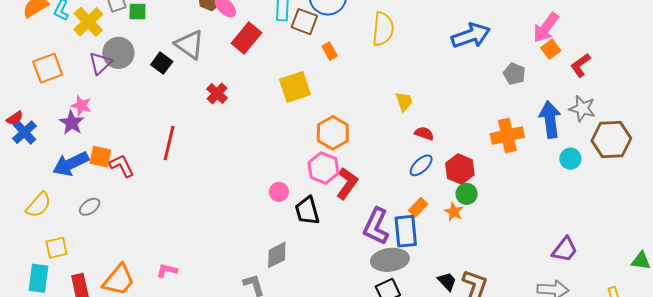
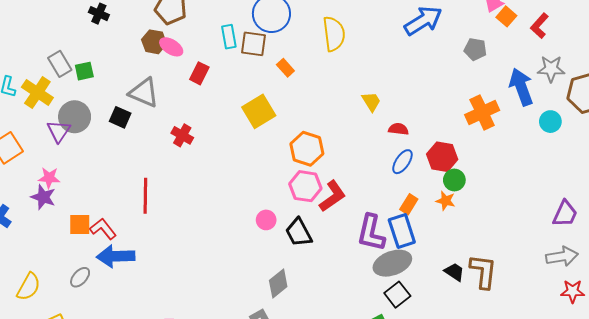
red rectangle: (246, 38) -> (199, 73), size x0.7
blue arrow: (71, 164) -> (116, 256), moved, turned 36
red L-shape: (347, 183) -> (332, 196), turned 32

